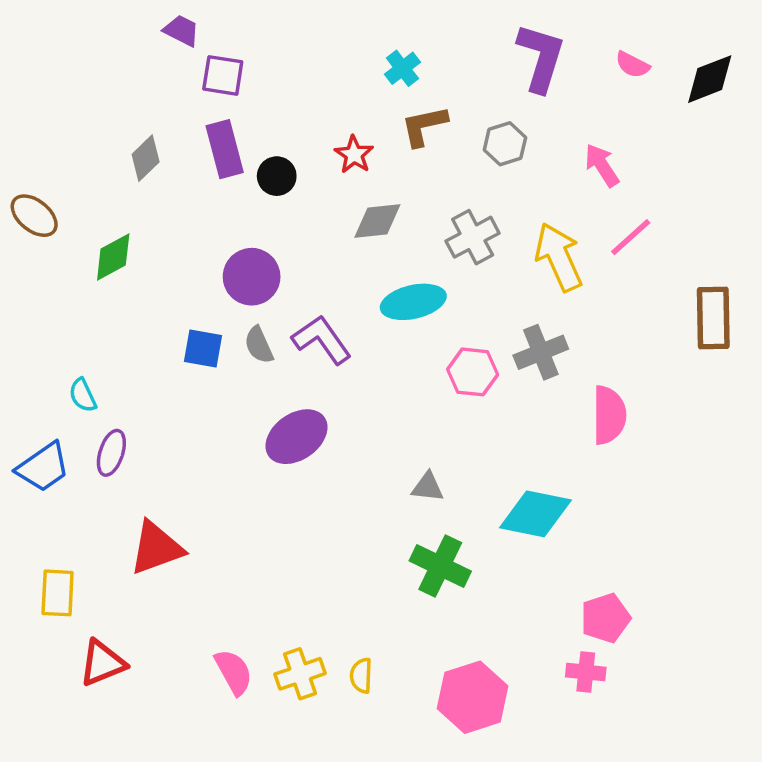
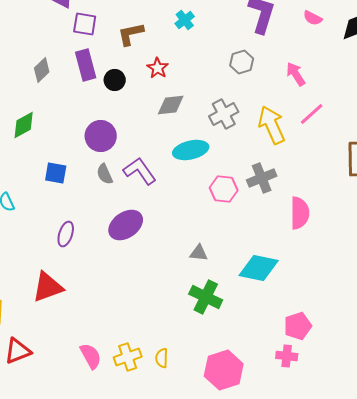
brown L-shape: (424, 126) -> (131, 34), moved
blue square: (203, 349) -> (56, 173), moved
purple ellipse: (111, 453) -> (66, 234), moved

